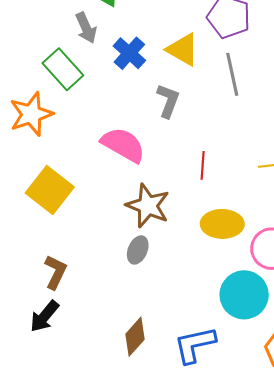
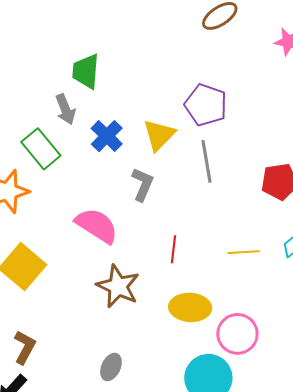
yellow triangle: (183, 50) -> (159, 135), turned 42
gray ellipse: (138, 250) -> (111, 367), moved

